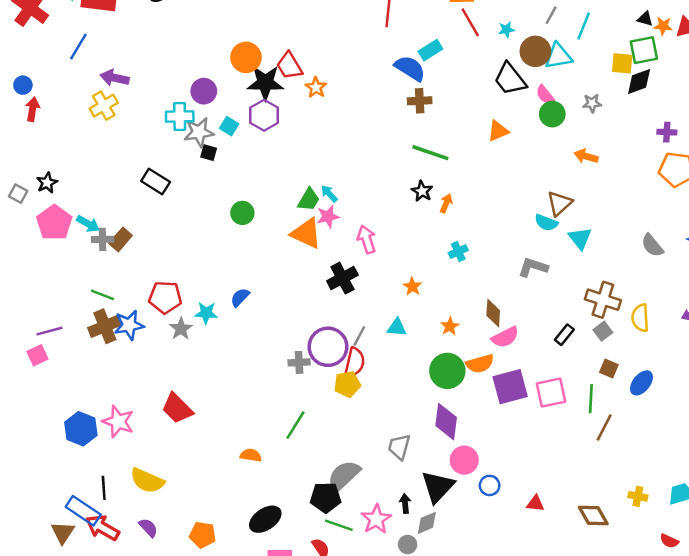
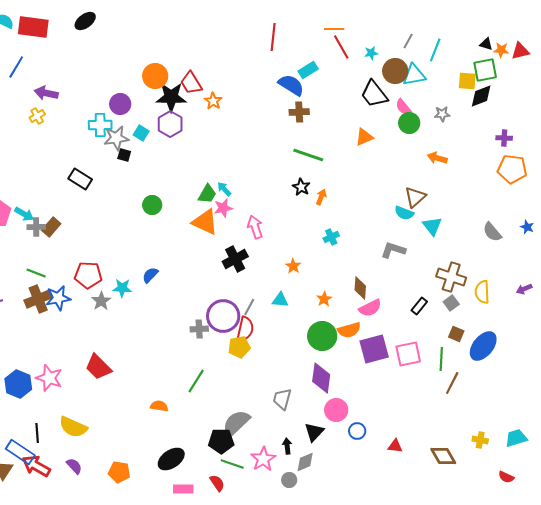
yellow cross: (104, 106) -> (37, 116), size x0.7
blue ellipse: (641, 383) -> (483, 346), size x1.4
black triangle: (438, 487) -> (314, 432), size x0.7

